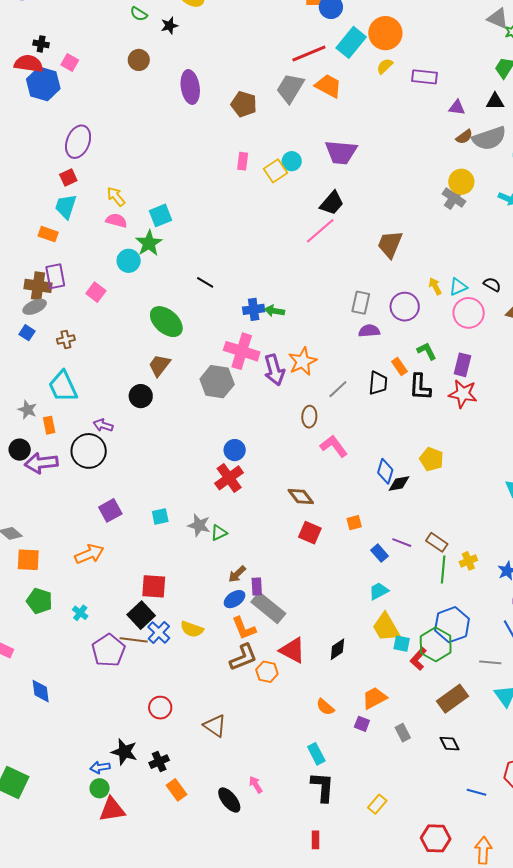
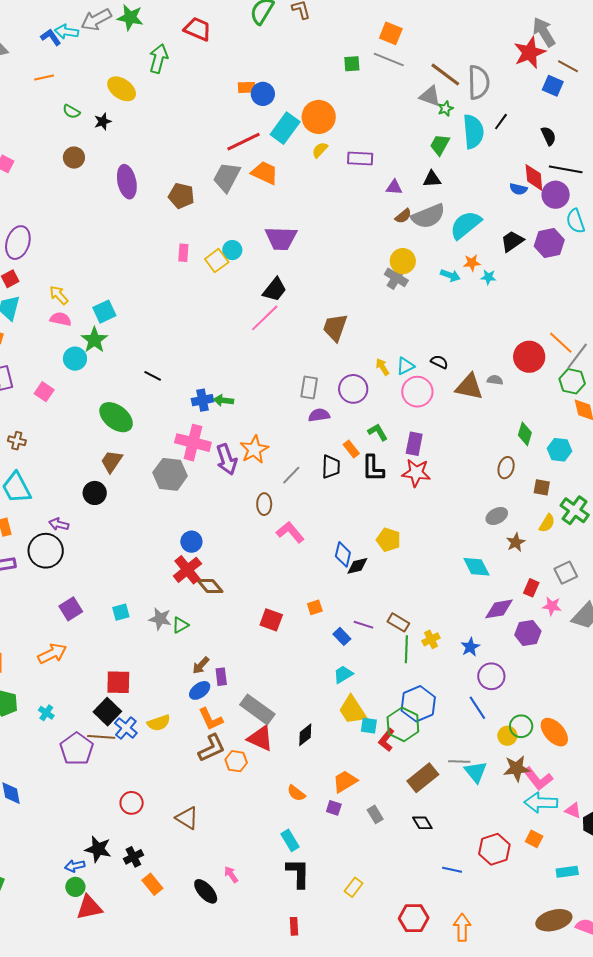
brown cross: (66, 339) -> (17, 441), turned 30
brown diamond: (301, 496) -> (210, 586), moved
gray rectangle: (268, 608) -> (257, 709), moved
yellow semicircle: (192, 629) -> (159, 723), turned -35
gray line: (490, 662) -> (459, 761), moved

